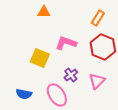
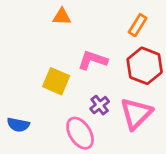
pink triangle: (97, 81) -> (136, 113), size x1.4
blue semicircle: (24, 94) -> (18, 125), moved

